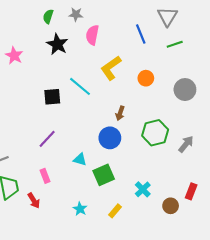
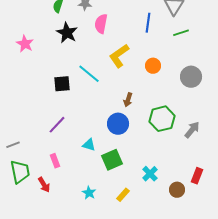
blue line: (141, 34) -> (148, 23), turned 30

